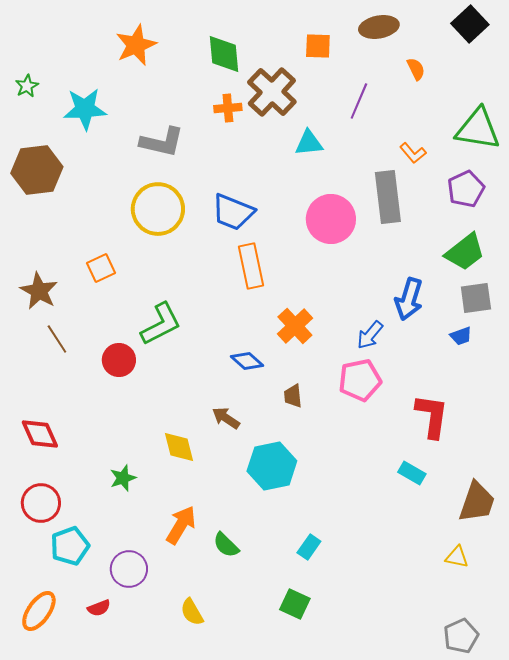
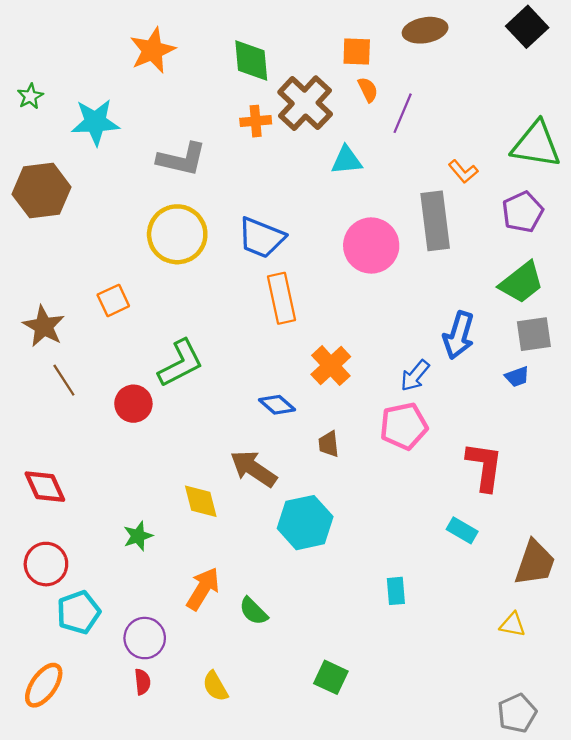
orange semicircle: (416, 69) -> (368, 90), moved
brown arrow: (226, 418) -> (253, 469), size x1.5
cyan rectangle: (309, 547) -> (396, 591), moved, turned -40
red semicircle: (99, 608) -> (142, 682), moved, turned -75

